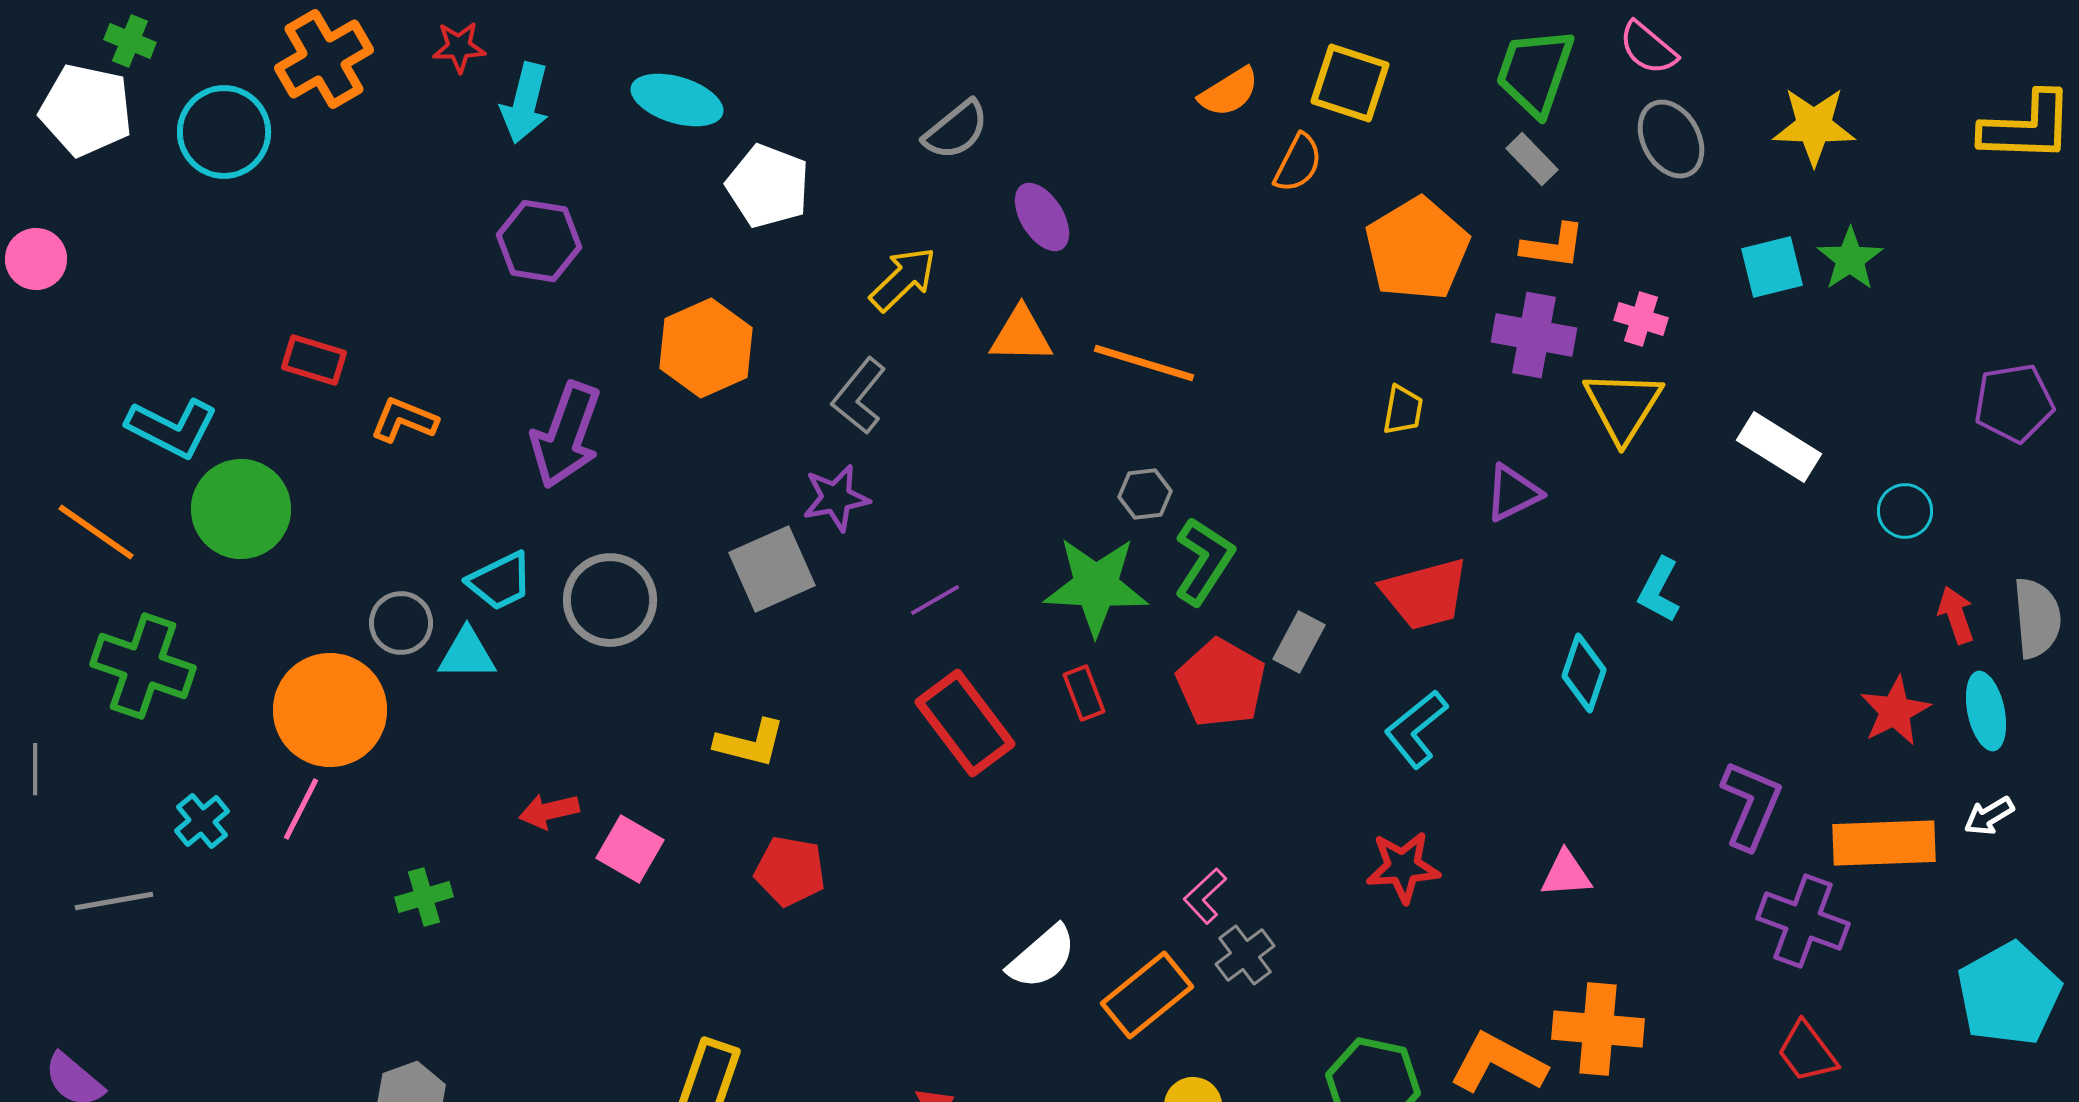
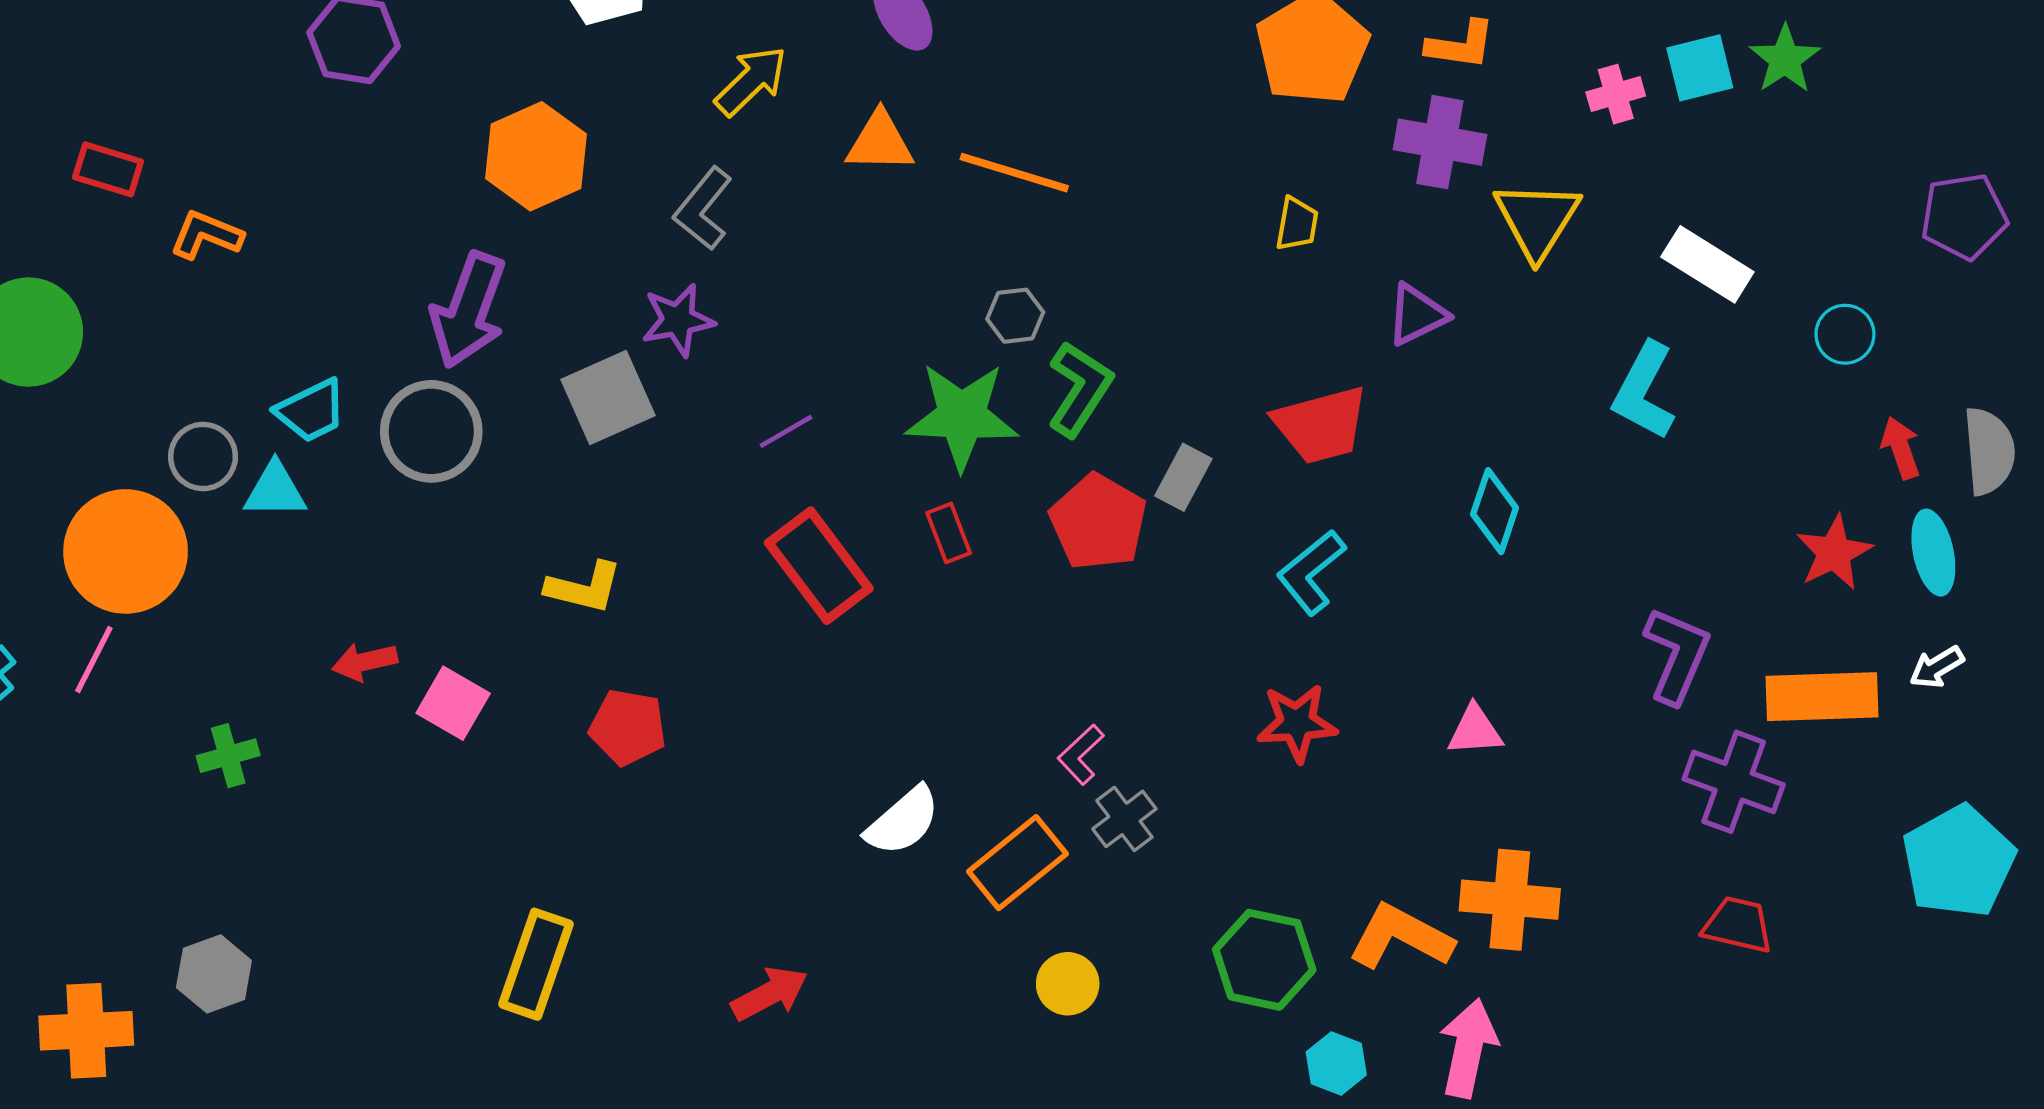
pink cross: (1641, 319) -> (1616, 94), moved, turned -33
purple arrow: (566, 435) -> (468, 310), moved
cyan L-shape: (1659, 590) -> (1644, 391), moved, size x1.4
red trapezoid: (1807, 1052) -> (1738, 925), turned 140

